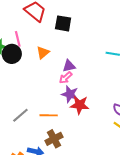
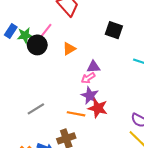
black square: (63, 23) -> (114, 30), moved
pink line: (18, 39) -> (46, 31), turned 42
orange line: (49, 115) -> (76, 114), moved

